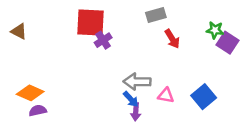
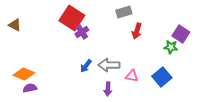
red square: (91, 23) -> (72, 18), turned 30
green star: (215, 30) -> (171, 47), moved
red arrow: (172, 39) -> (137, 31), turned 49
blue arrow: (131, 99) -> (86, 66), moved, turned 80

